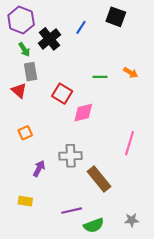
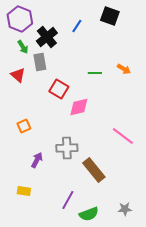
gray rectangle: (31, 72) -> (40, 62), moved
red triangle: (19, 91) -> (18, 75), moved
pink line: (130, 143) -> (123, 136), turned -70
purple line: (72, 211) -> (68, 200), turned -48

